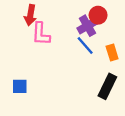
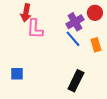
red circle: (98, 15) -> (95, 13), moved
black rectangle: (107, 86) -> (76, 81), moved

